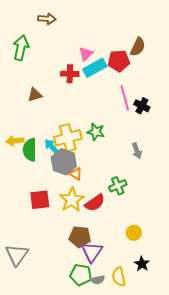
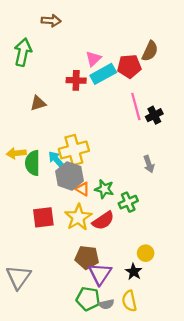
black cross: (142, 106) -> (154, 115), turned 35
green star: (96, 132) -> (104, 189), moved
black star: (142, 264) -> (134, 272), moved

